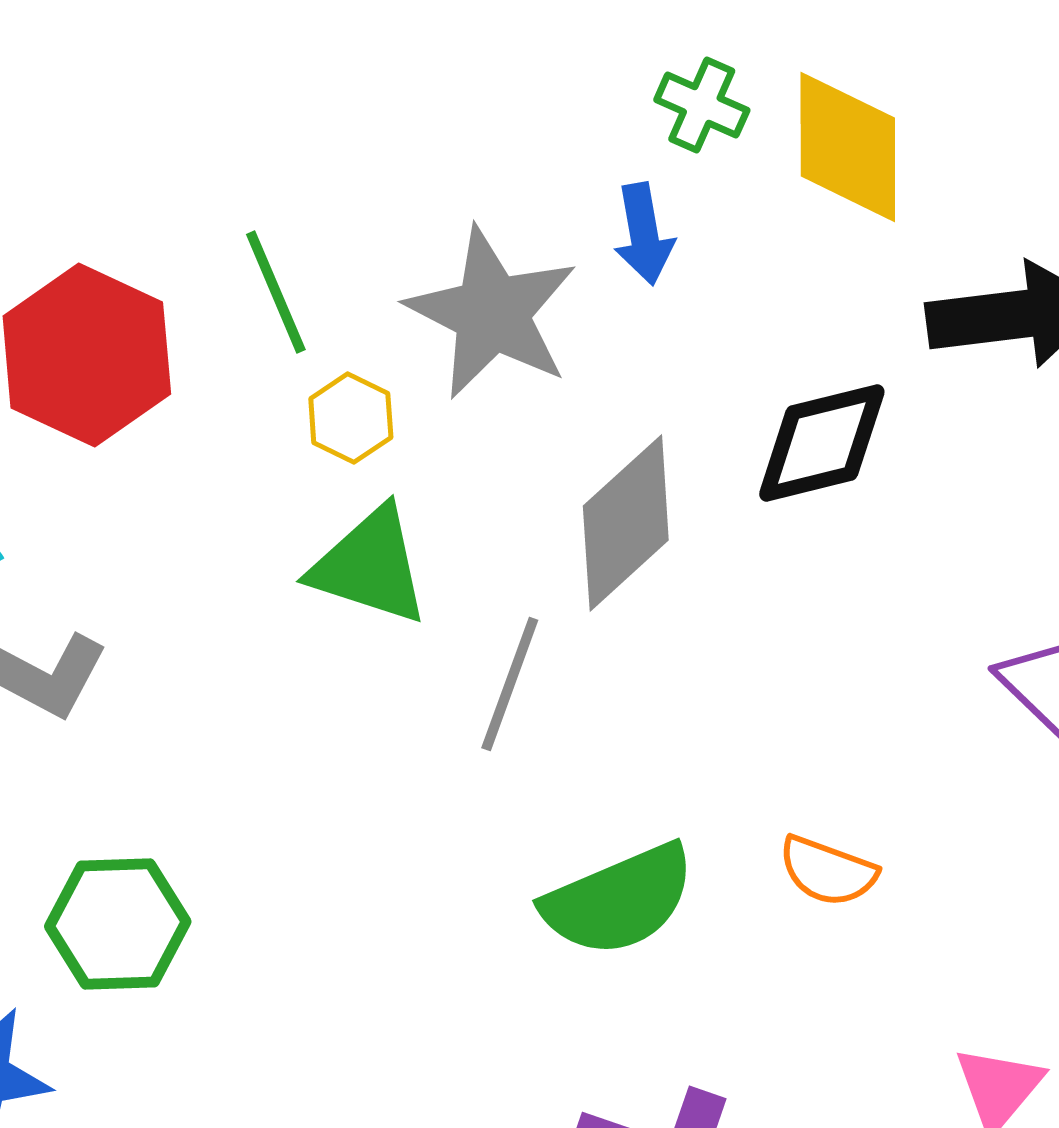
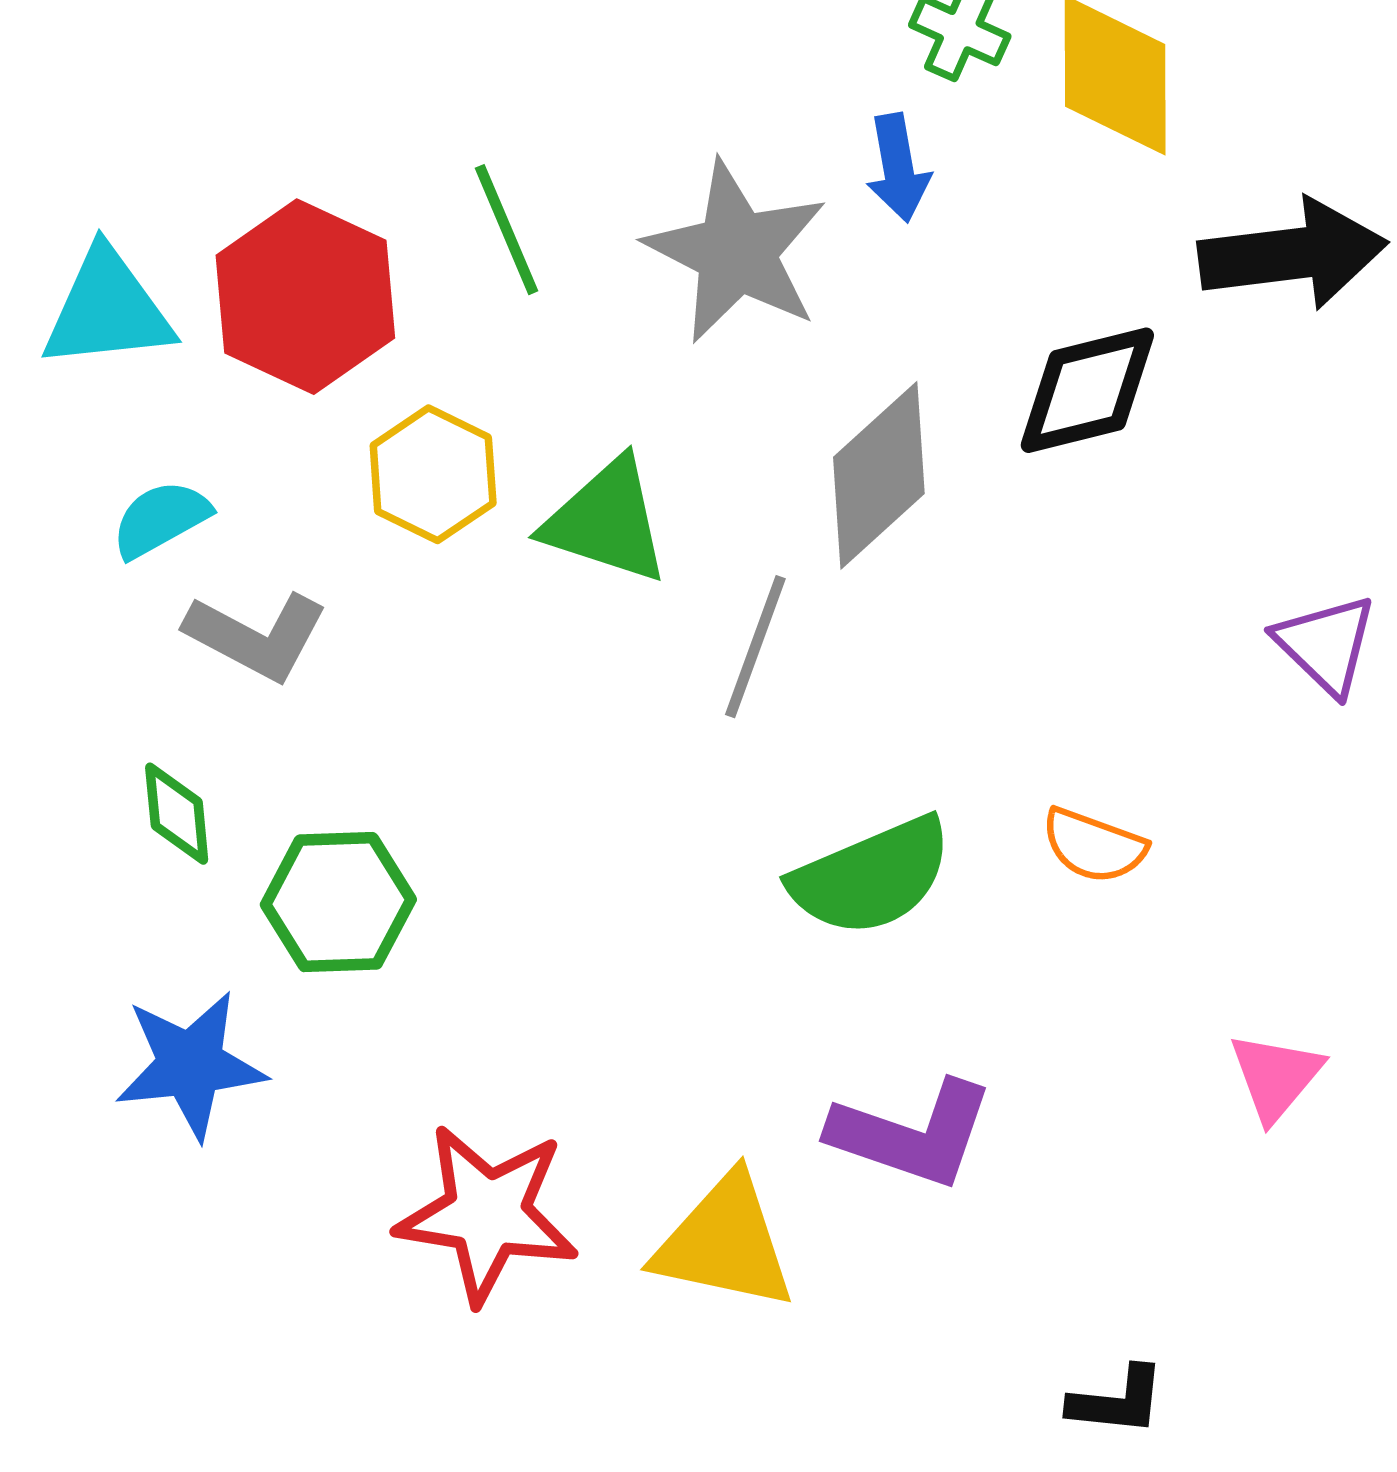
yellow hexagon: (351, 418) -> (433, 474), moved, size x1.4

